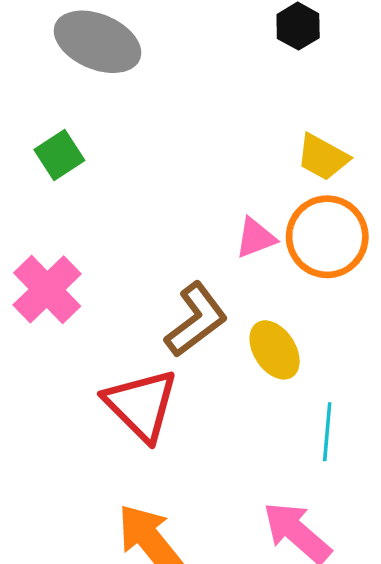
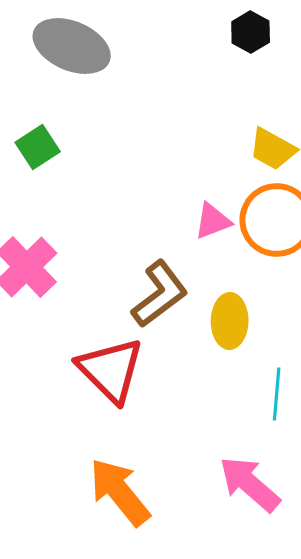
yellow ellipse: (275, 350) -> (230, 321), turned 34

